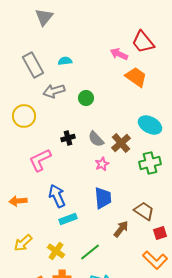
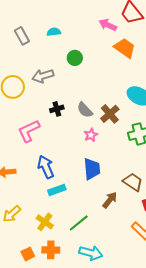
gray rectangle: (33, 65) -> (22, 36), size x0.7
gray arrow: (54, 91) -> (43, 76), moved
green circle: (86, 98) -> (75, 58), moved

